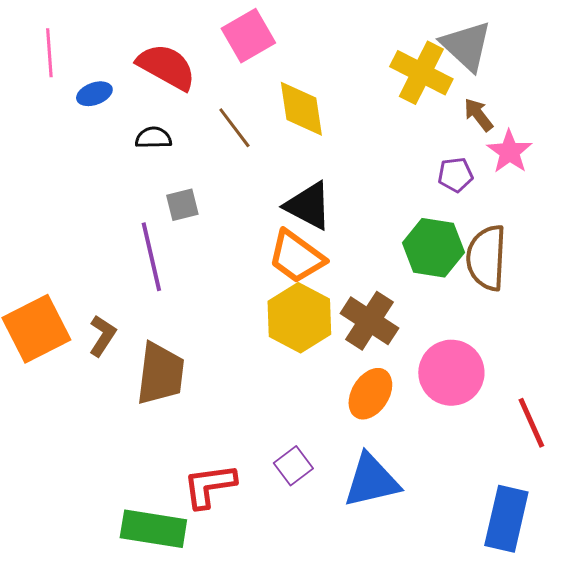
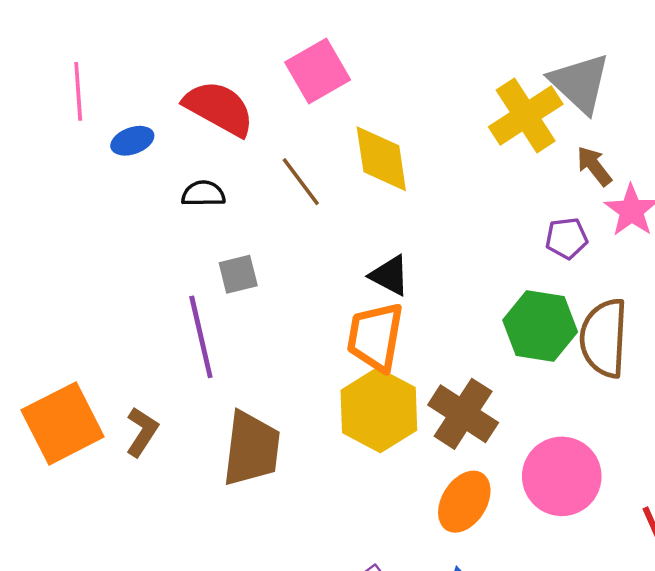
yellow cross: (421, 73) -> (526, 115), turned 30
black triangle: (308, 206) -> (390, 275), size x0.7
orange trapezoid: (296, 257) -> (375, 337), turned 64
brown trapezoid: (160, 374) -> (251, 449), moved

